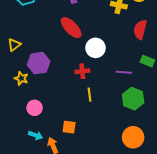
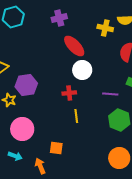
red ellipse: (71, 28) -> (74, 46), moved
pink circle: (35, 108) -> (22, 129), size x1.5
cyan arrow: (36, 135) -> (15, 156), moved

